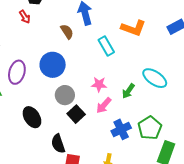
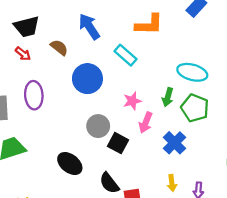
brown semicircle: (67, 32) -> (59, 47), moved
blue circle: (53, 65) -> (87, 79), moved
purple ellipse: (17, 72) -> (34, 95), moved
green pentagon: (150, 128) -> (195, 108), moved

